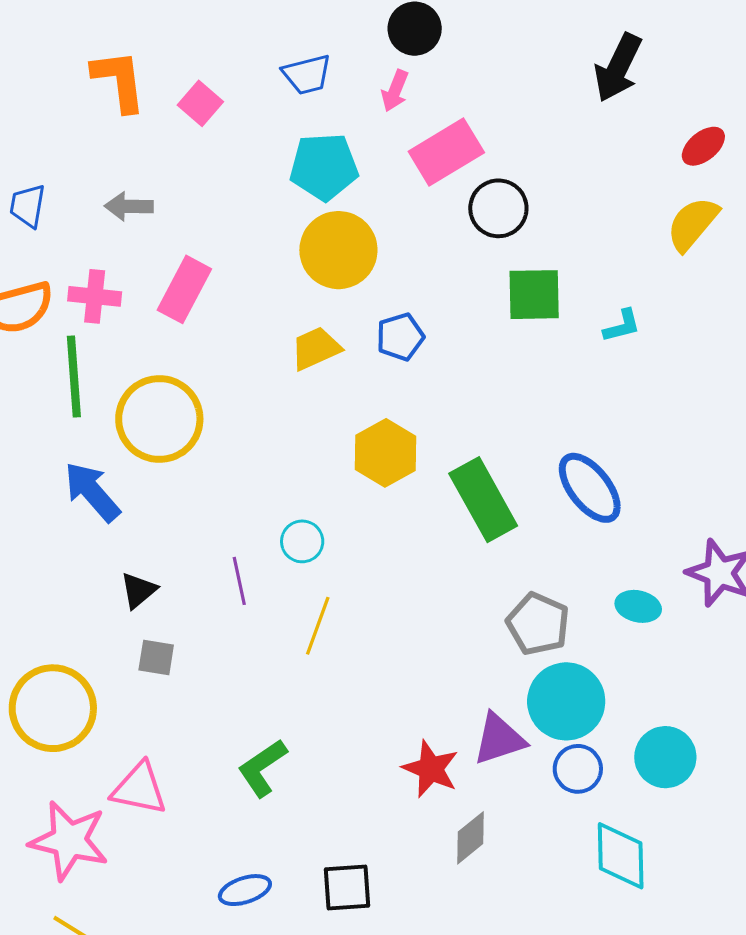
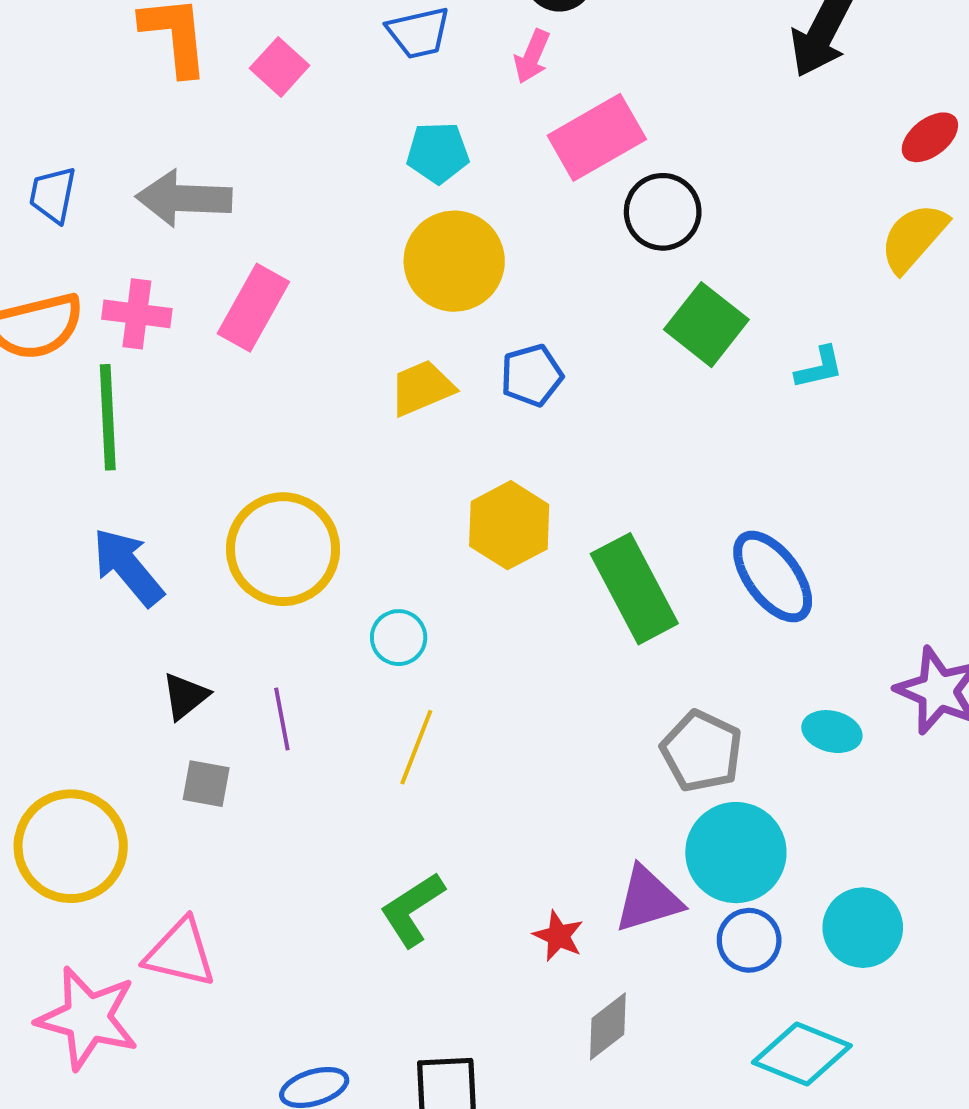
cyan pentagon: (324, 167) -> (438, 153), size x0.7
gray arrow: (129, 206) -> (184, 198), size x1.5
green square: (534, 295) -> (706, 325), turned 38
yellow circle: (159, 419) -> (283, 549), moved
purple line: (239, 581) -> (282, 719), moved
green L-shape: (262, 768) -> (412, 909), moved
red star: (431, 769) -> (558, 936), size x0.7
cyan diamond: (621, 856) -> (802, 1054), turned -68

